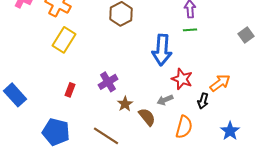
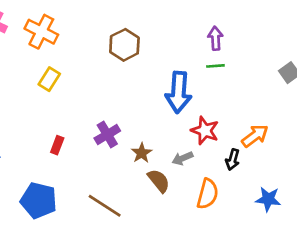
yellow rectangle: (64, 40) -> (49, 79), size x0.7
brown star: (125, 104) -> (142, 153), moved
blue star: (230, 131) -> (268, 199), turned -30

